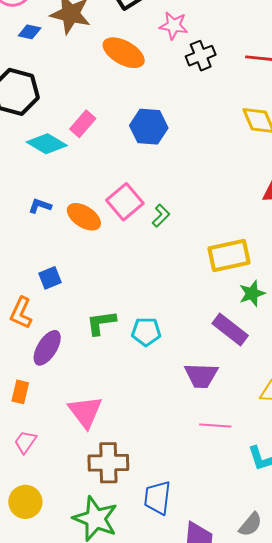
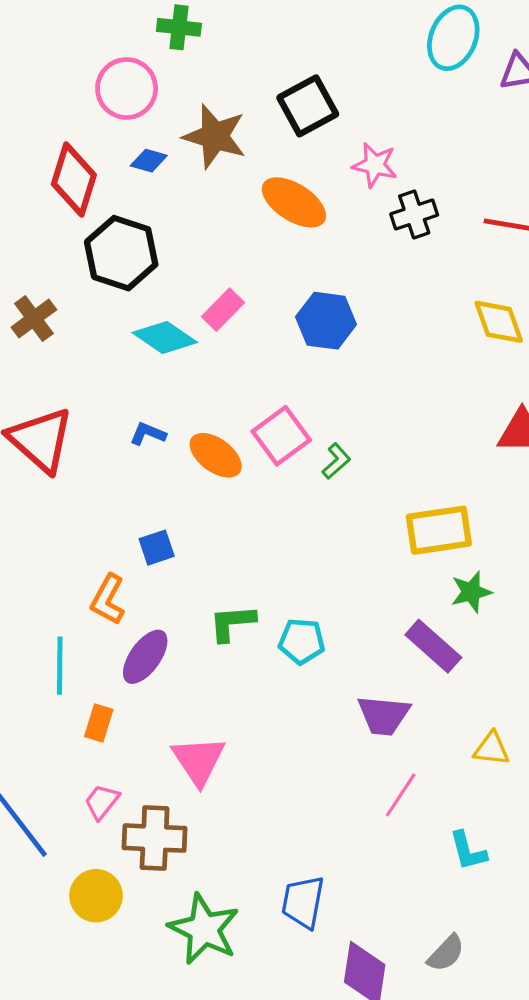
pink line: (215, 426) -> (401, 795), turned -64
brown cross: (108, 463) -> (155, 838), moved

